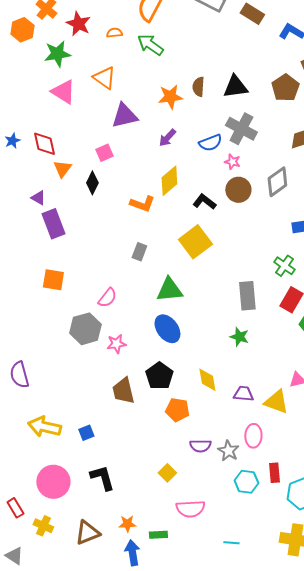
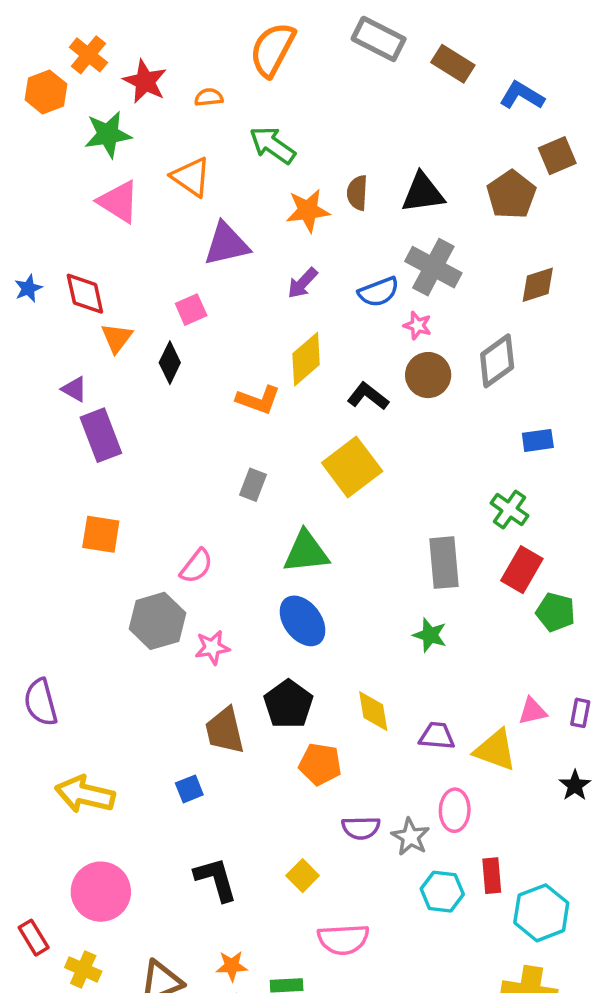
green arrow: (150, 45) -> (272, 145), moved
blue square: (86, 433) -> (189, 789), moved
black L-shape: (102, 478) -> (216, 879), moved

